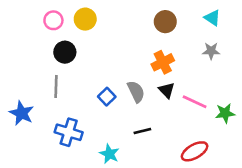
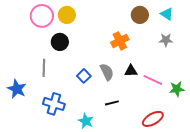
pink circle: (53, 20) -> (42, 16), size x1.5
brown circle: (165, 22) -> (140, 15), moved
black circle: (65, 52) -> (60, 42), moved
orange cross: (163, 62) -> (120, 41), moved
black triangle: (167, 90) -> (131, 71), turned -48

